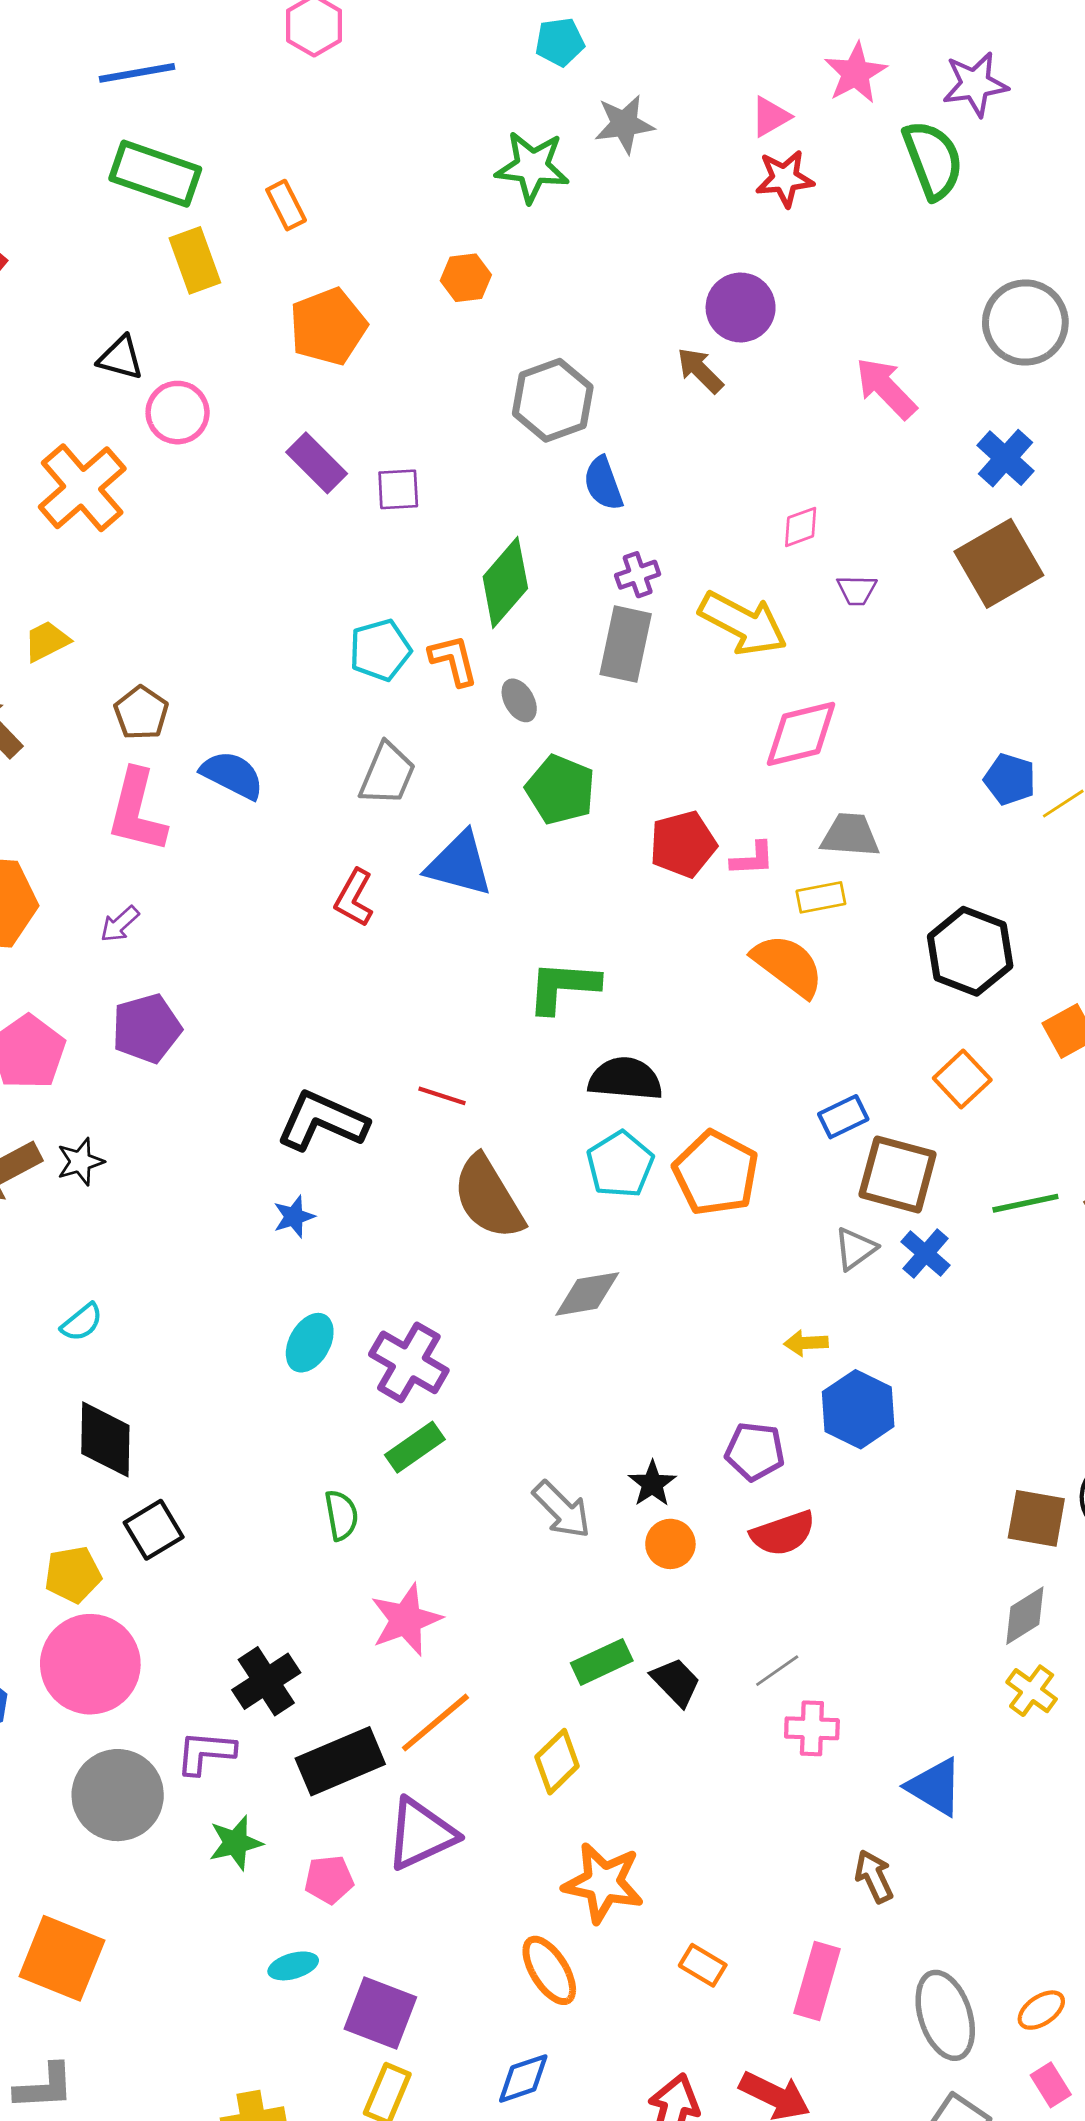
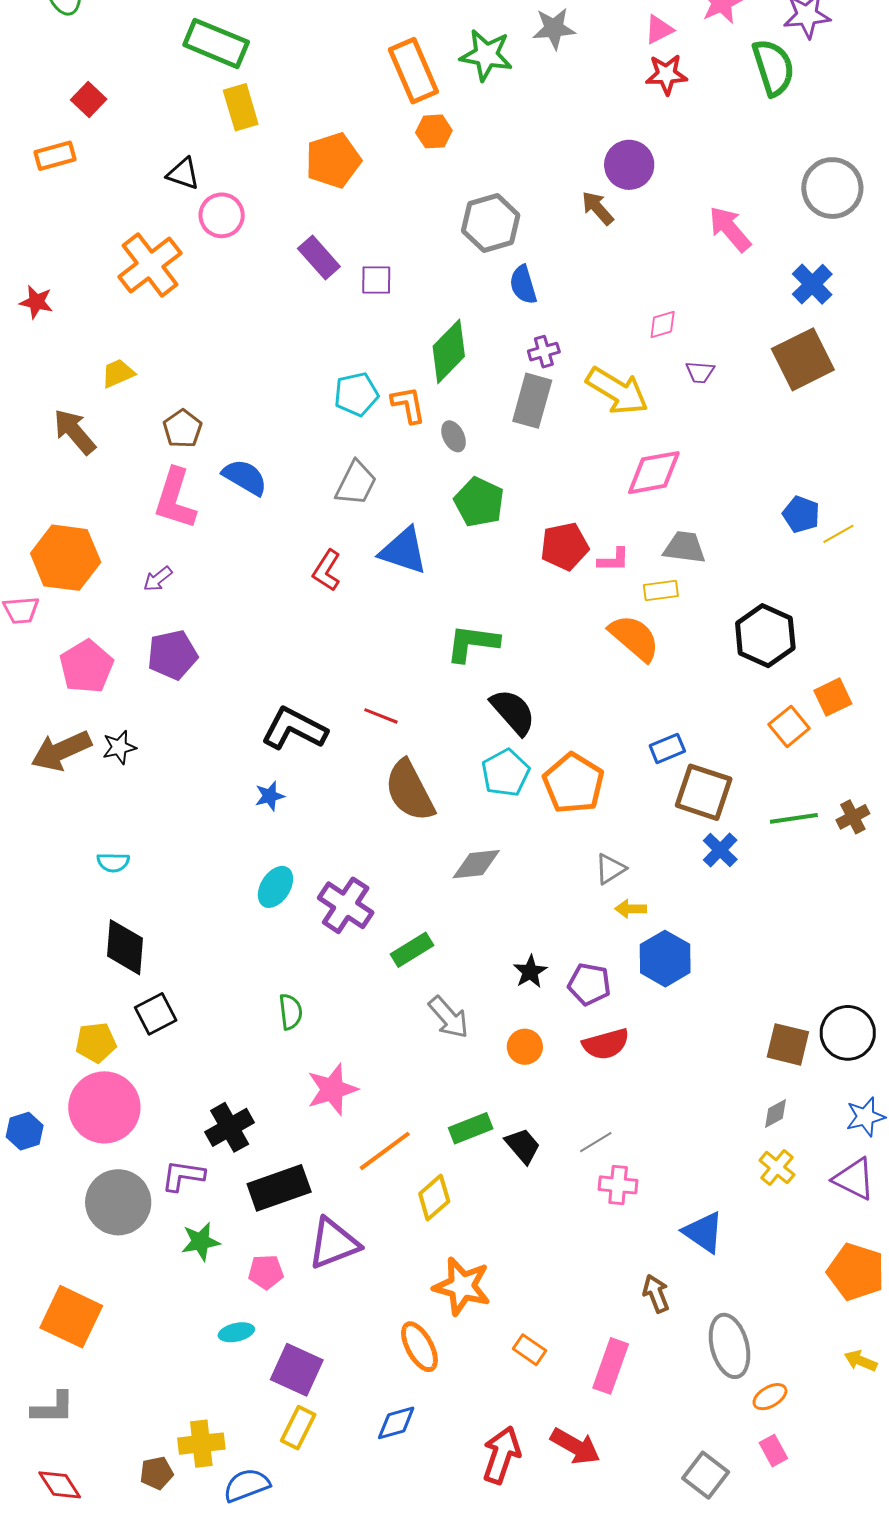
orange rectangle: (286, 205) -> (413, 71), moved, size x1.8
black semicircle: (625, 1079) -> (513, 712), turned 40
orange square: (962, 1079) -> (789, 726), moved
gray triangle: (855, 1249) -> (610, 869), moved
cyan semicircle: (82, 1322) -> (113, 862), turned 36
green rectangle: (415, 1447) -> (412, 950), moved
black star: (652, 1484) -> (530, 972), moved
gray diamond: (1025, 1616) -> (775, 1114), size x0.7
orange line: (435, 1723) -> (385, 1151), moved
gray ellipse: (945, 2015) -> (729, 1346), moved

